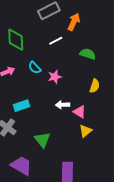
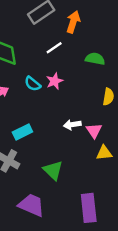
pink star: (55, 77) -> (55, 81), moved
pink triangle: (80, 112) -> (94, 131), turned 32
yellow triangle: (85, 131) -> (104, 153), turned 40

